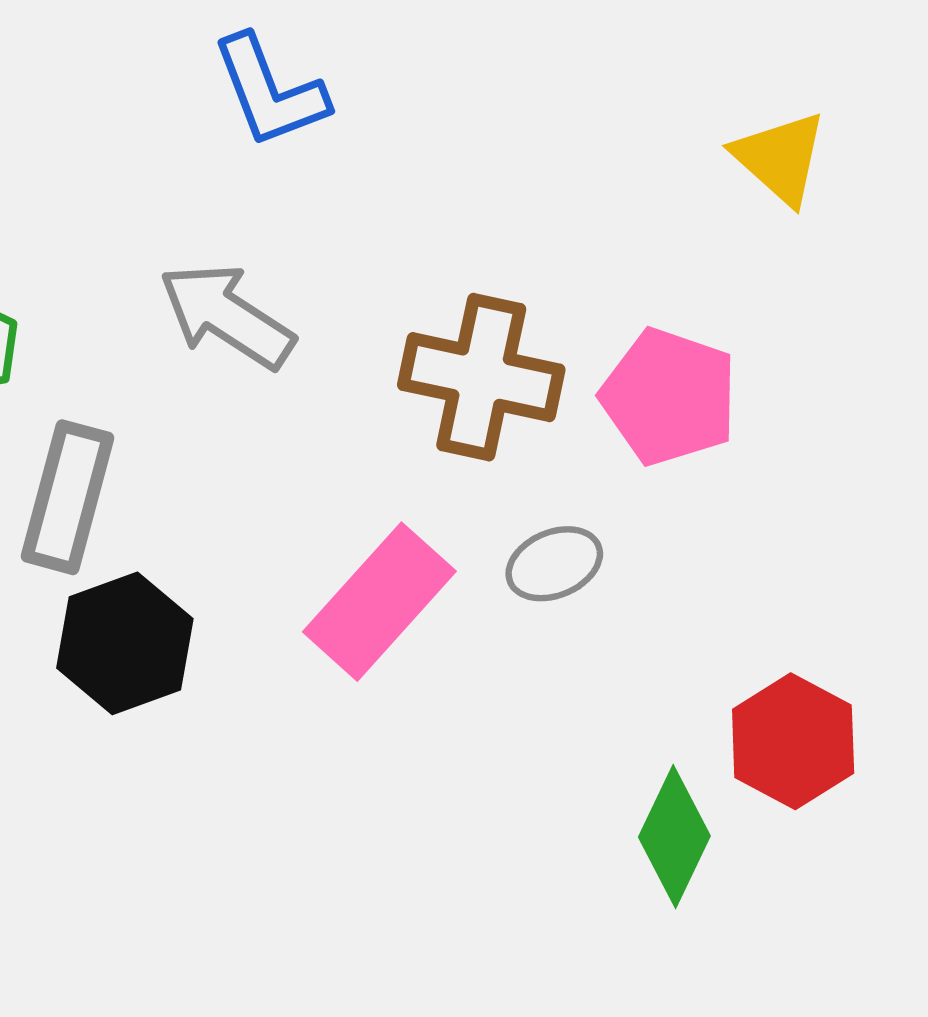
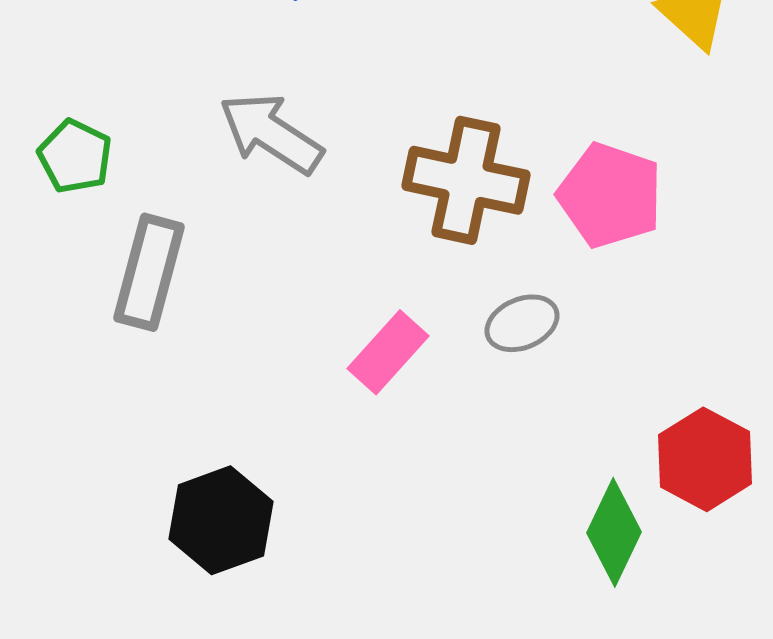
pink rectangle: (379, 602) -> (388, 352), size x0.7
black hexagon: (125, 643) -> (221, 520), moved

